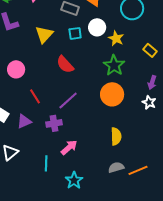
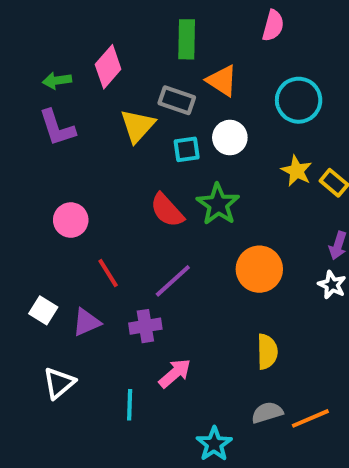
yellow triangle: (44, 34) -> (138, 126), moved
yellow star: (116, 38) -> (297, 171), moved
green star: (114, 65) -> (218, 204), moved
cyan star: (74, 180) -> (214, 444), moved

